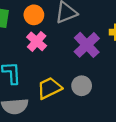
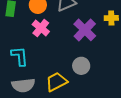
yellow trapezoid: (49, 88) -> (56, 82), moved

